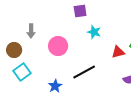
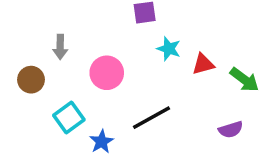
red triangle: (118, 52) -> (203, 64), moved
cyan square: (22, 72) -> (69, 118), moved

